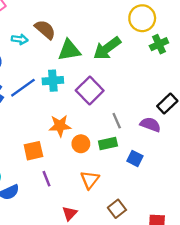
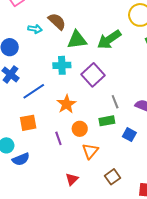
blue line: (23, 88) -> (34, 91), moved
orange star: (60, 126) -> (66, 104), turned -30
orange circle: (81, 144) -> (80, 129), moved
orange square: (33, 151) -> (28, 123), moved
purple line: (46, 179) -> (58, 138), moved

